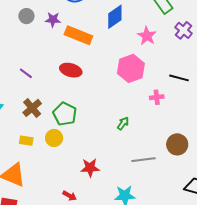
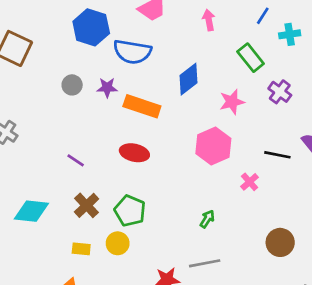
pink star: (147, 36) -> (232, 102), turned 30
pink cross: (157, 97) -> (250, 182), turned -32
gray line: (143, 160) -> (205, 263), moved

